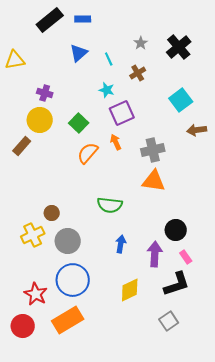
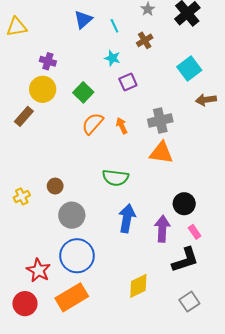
purple square: (122, 113) -> (128, 82), size x0.7
orange arrow: (116, 142) -> (122, 126), moved
yellow cross: (33, 235) -> (22, 196), moved, size x0.7
blue arrow: (121, 244) -> (127, 218), size x1.5
yellow diamond: (130, 290) -> (138, 286), moved
gray square: (169, 321) -> (189, 302), moved

